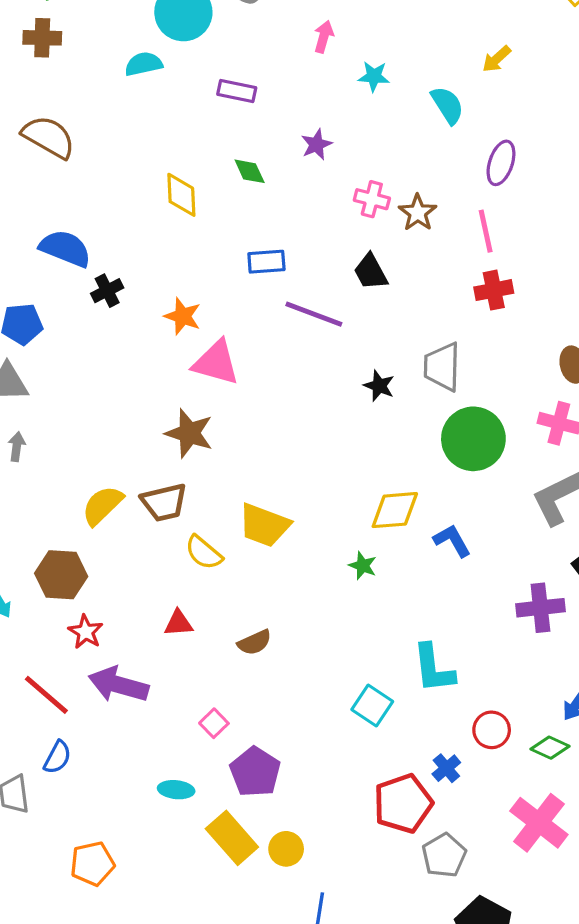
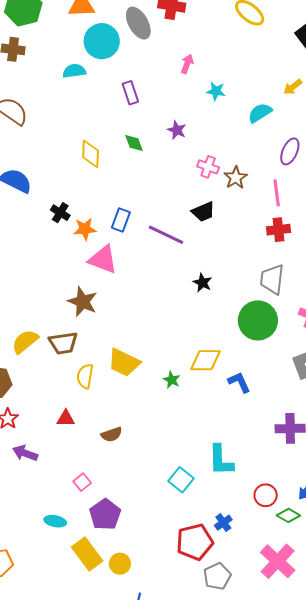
purple rectangle: (237, 91) -> (130, 93), turned 55
cyan semicircle: (448, 105) -> (260, 113), turned -95
purple star: (316, 144) -> (177, 130), turned -30
blue rectangle: (266, 262) -> (121, 220), moved, turned -70
black trapezoid: (371, 272) -> (203, 212), turned -90
black cross: (107, 291) -> (60, 213), moved, turned -36
orange star: (183, 316) -> (85, 229), turned -30
gray trapezoid: (442, 367) -> (272, 279), moved
yellow semicircle: (204, 553) -> (85, 376), turned 55
green star: (363, 566) -> (172, 380), moved
purple arrow: (118, 685) -> (25, 453), size x0.7
red circle: (492, 730) -> (266, 495), moved

